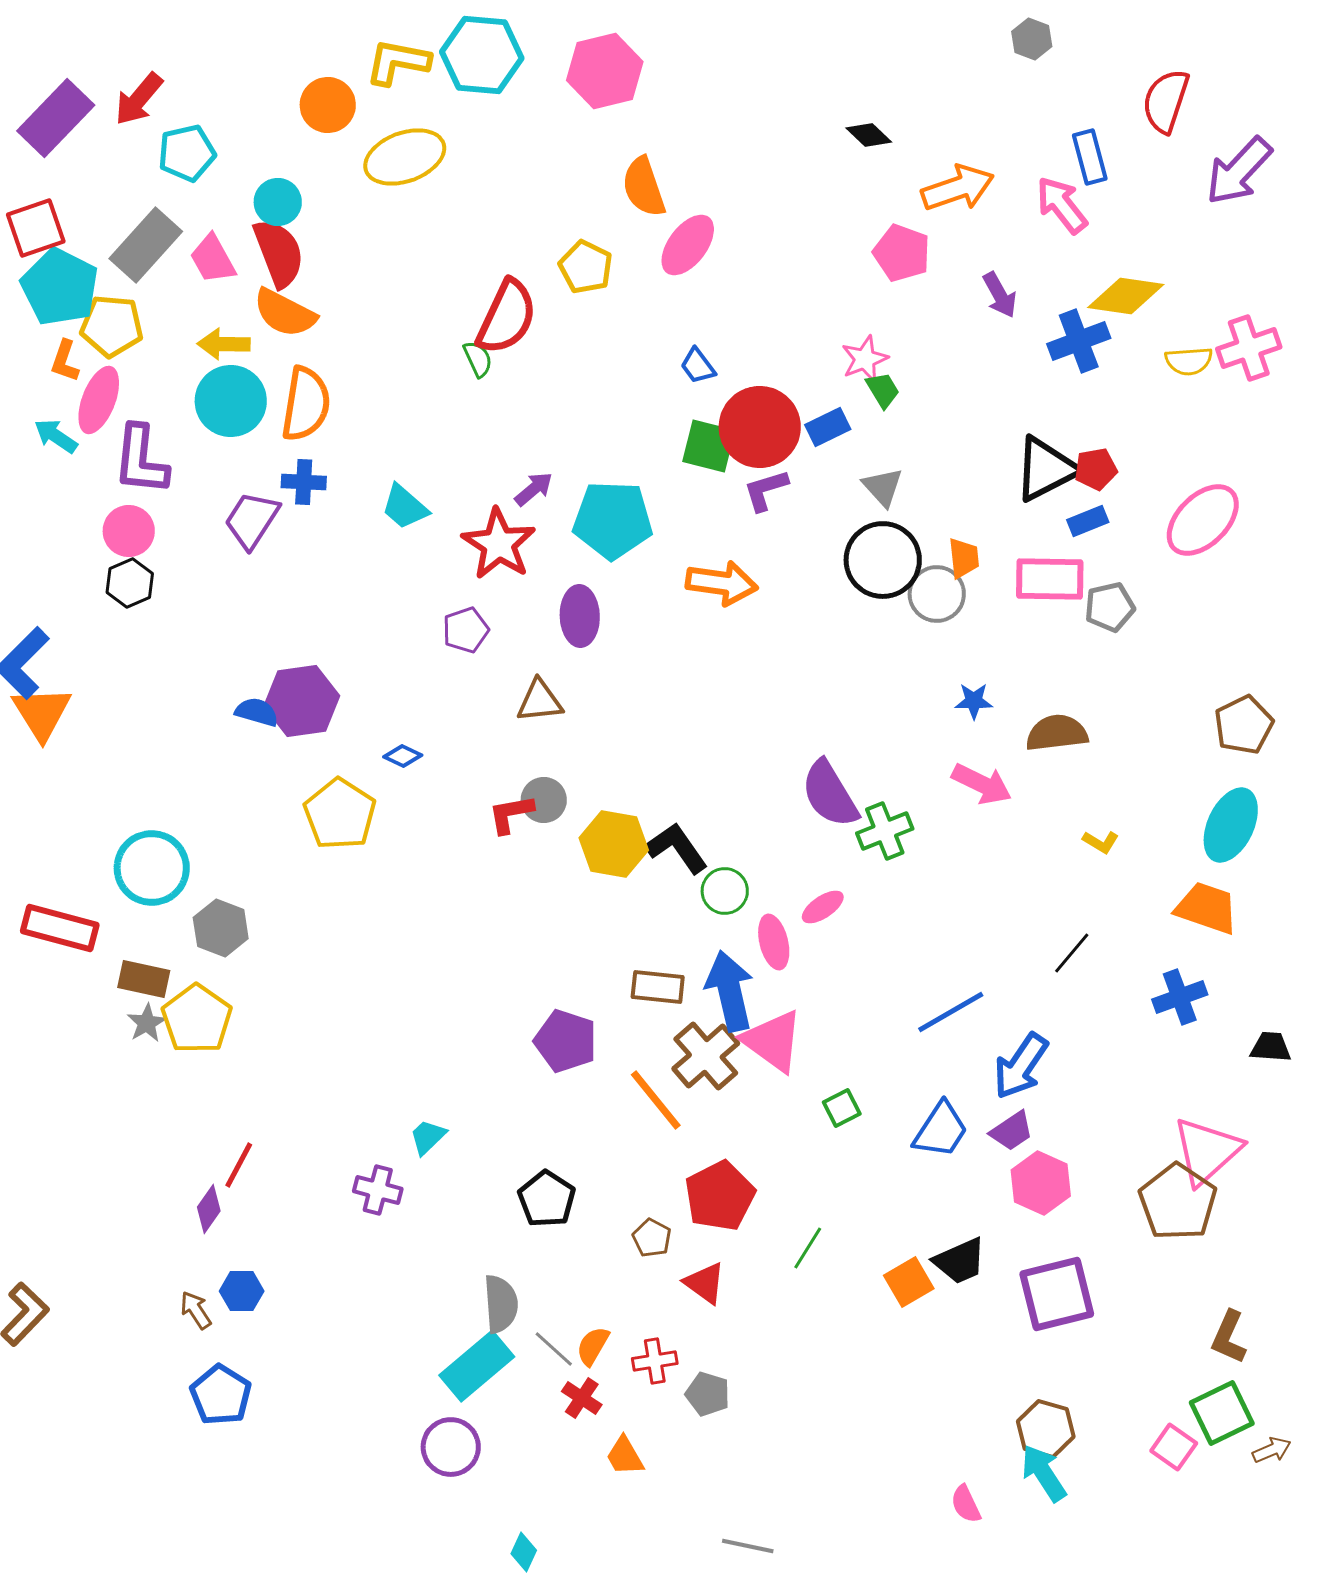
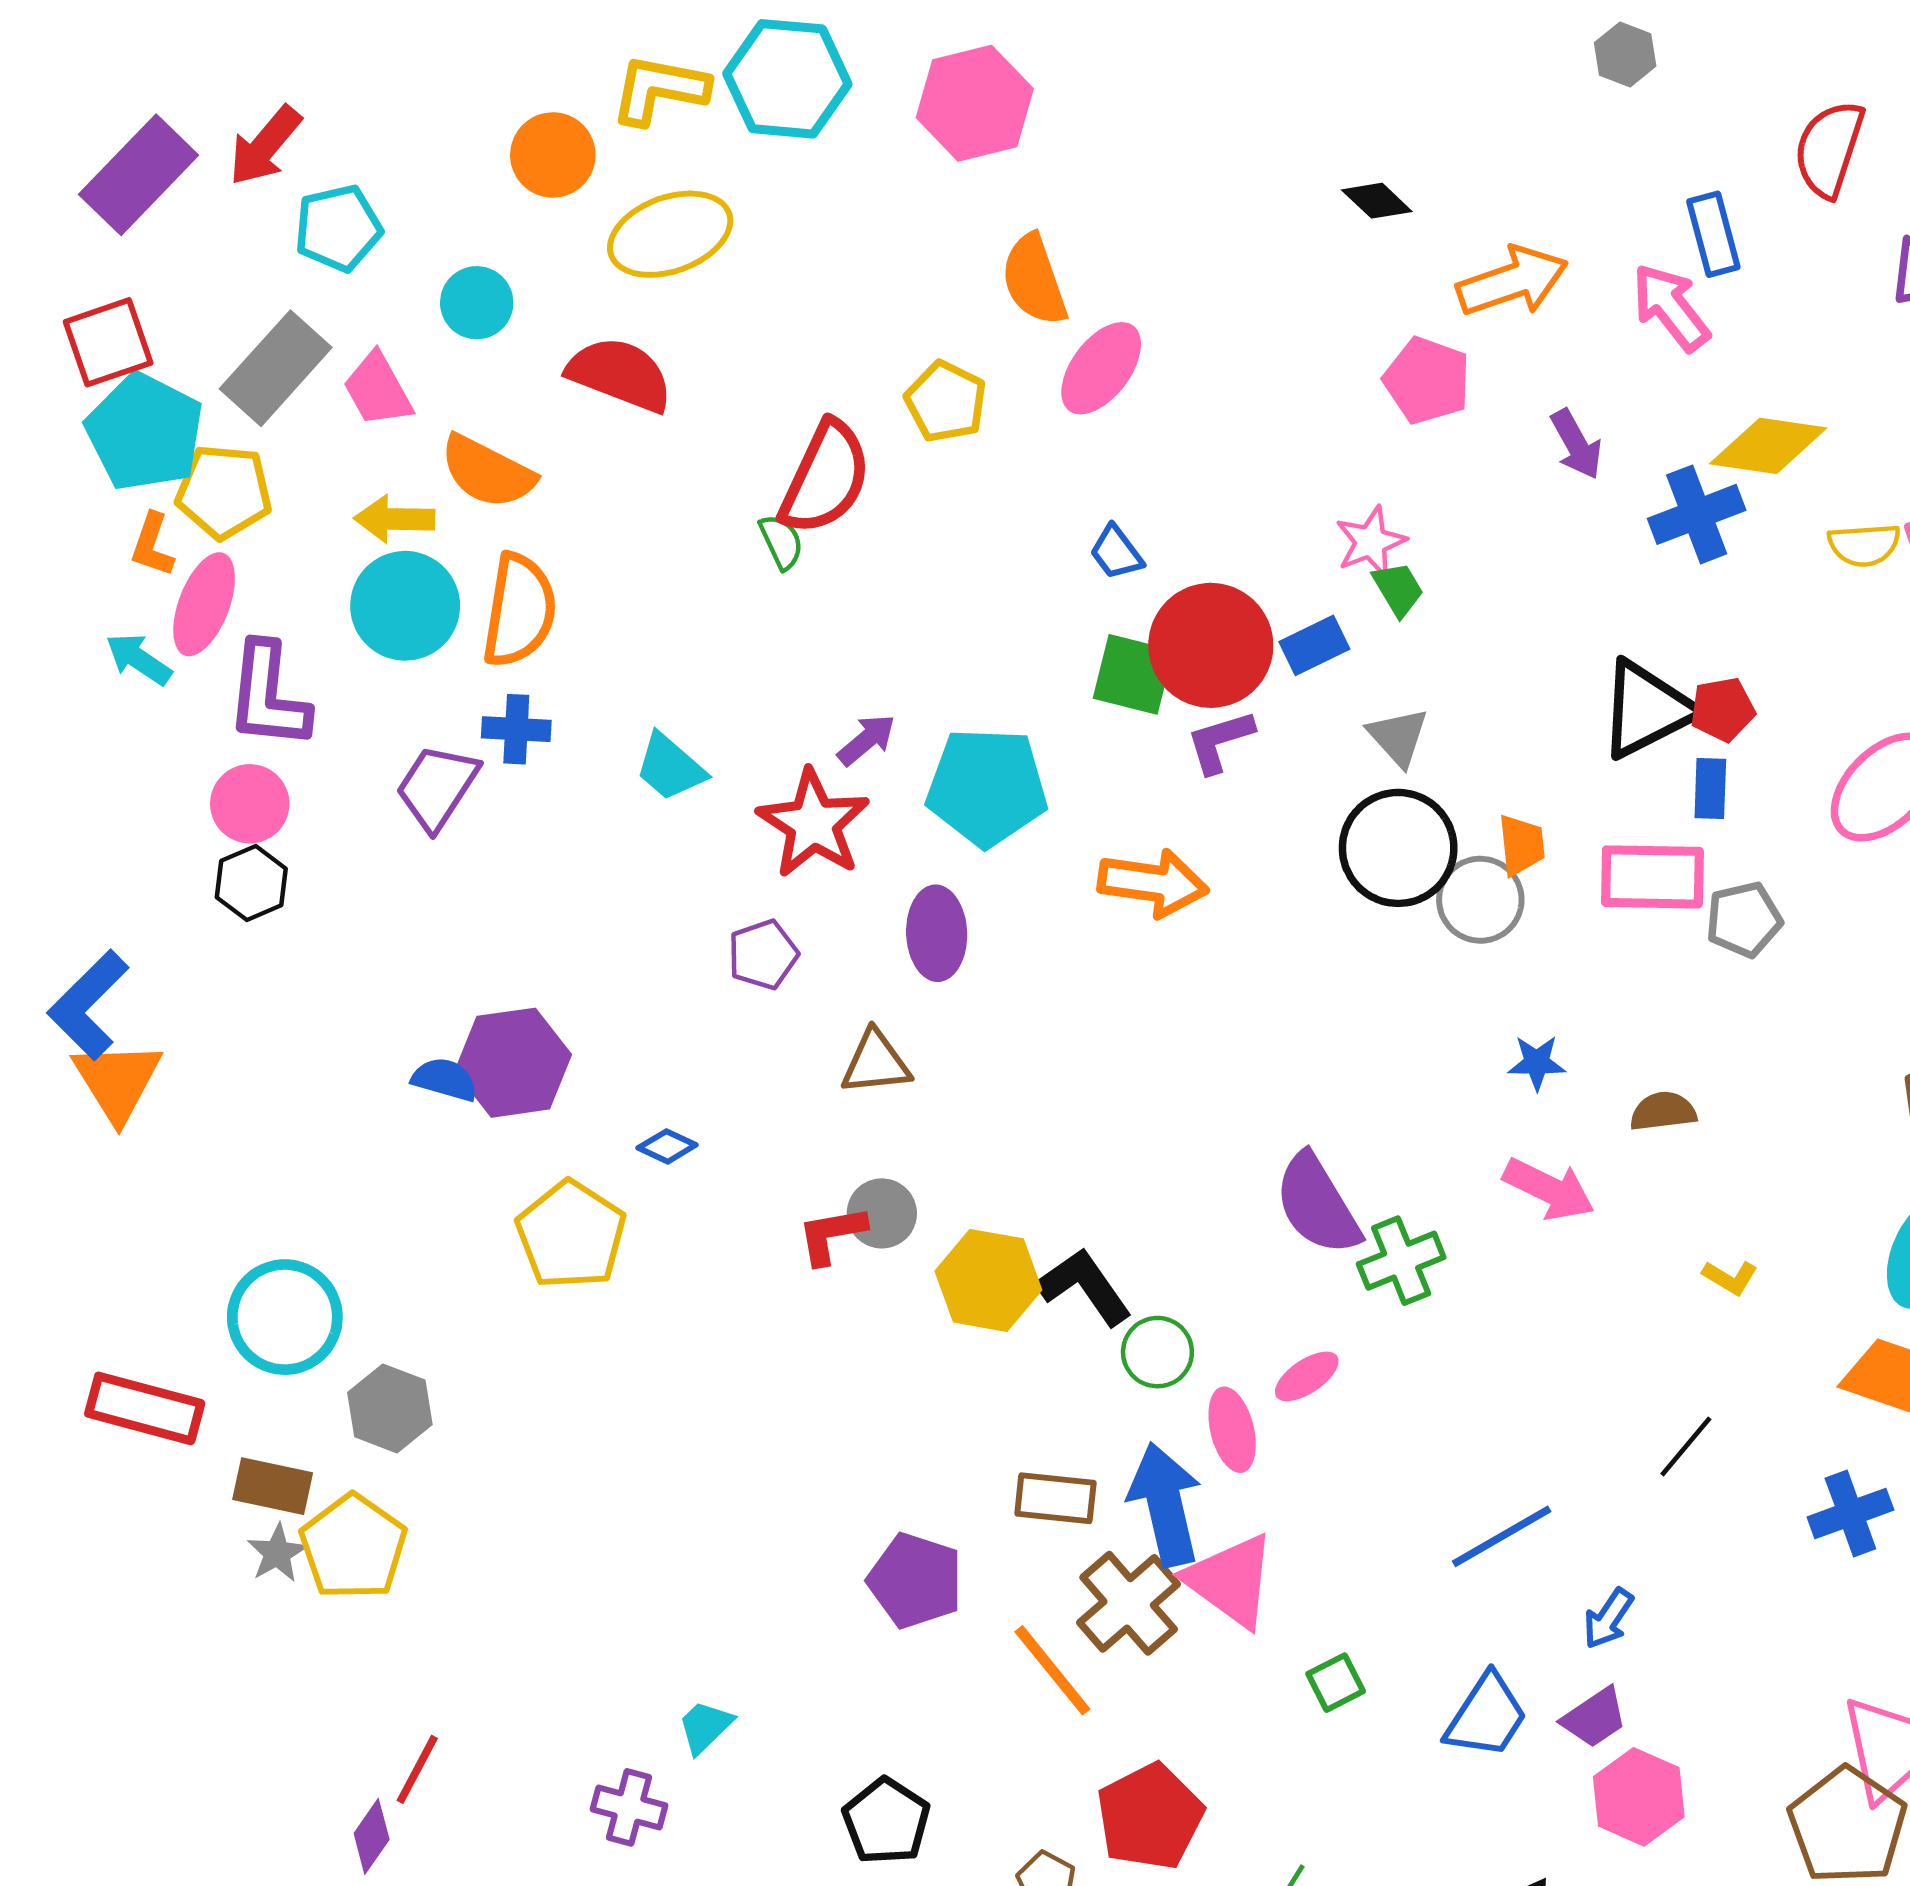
red semicircle: (279, 253) -> (620, 374), moved, turned -48
blue rectangle: (1088, 521) -> (1710, 789), turned -66
brown semicircle: (1057, 733) -> (1663, 1111), size x0.7
blue arrow: (1021, 1066) -> (1608, 1619), size x0.6

